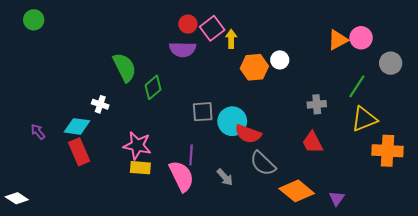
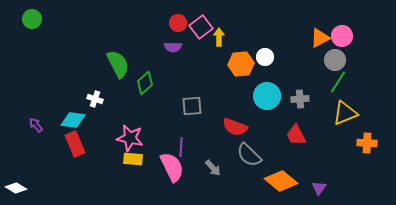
purple semicircle: (183, 49) -> (173, 47), size x0.7
gray circle: (391, 63) -> (335, 60), moved
cyan circle: (232, 121) -> (267, 96), moved
orange cross: (387, 151) -> (367, 143), size x0.7

